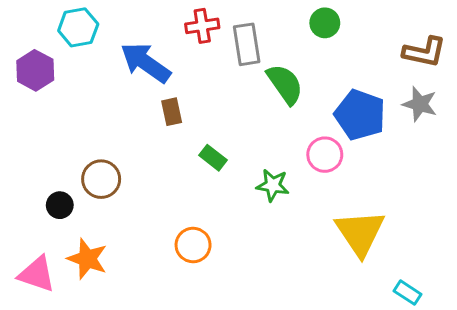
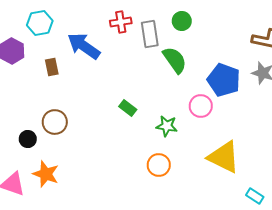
green circle: (325, 23) -> (182, 21), moved
brown rectangle: (172, 112) -> (52, 67), moved
yellow triangle: (360, 233) -> (224, 157), turned -30
orange circle: (193, 245) -> (159, 165), moved

